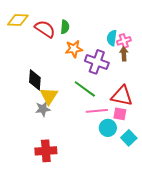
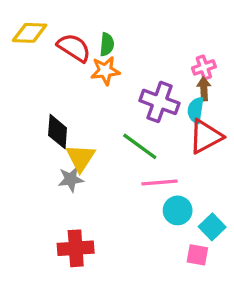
cyan semicircle: (112, 38) -> (196, 110), moved
orange star: (74, 49) -> (105, 71), moved
red triangle: (122, 96) -> (206, 136), moved, turned -40
pink square: (120, 114) -> (197, 255), moved

